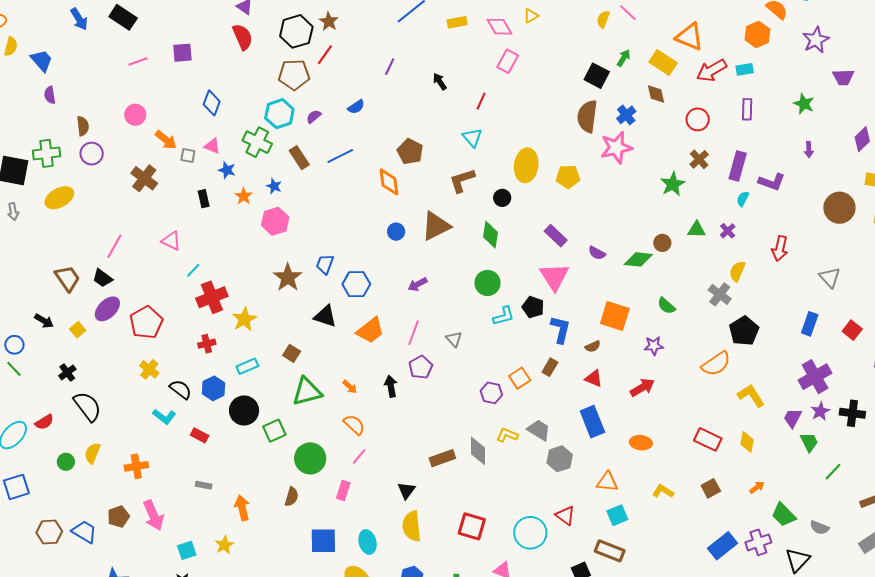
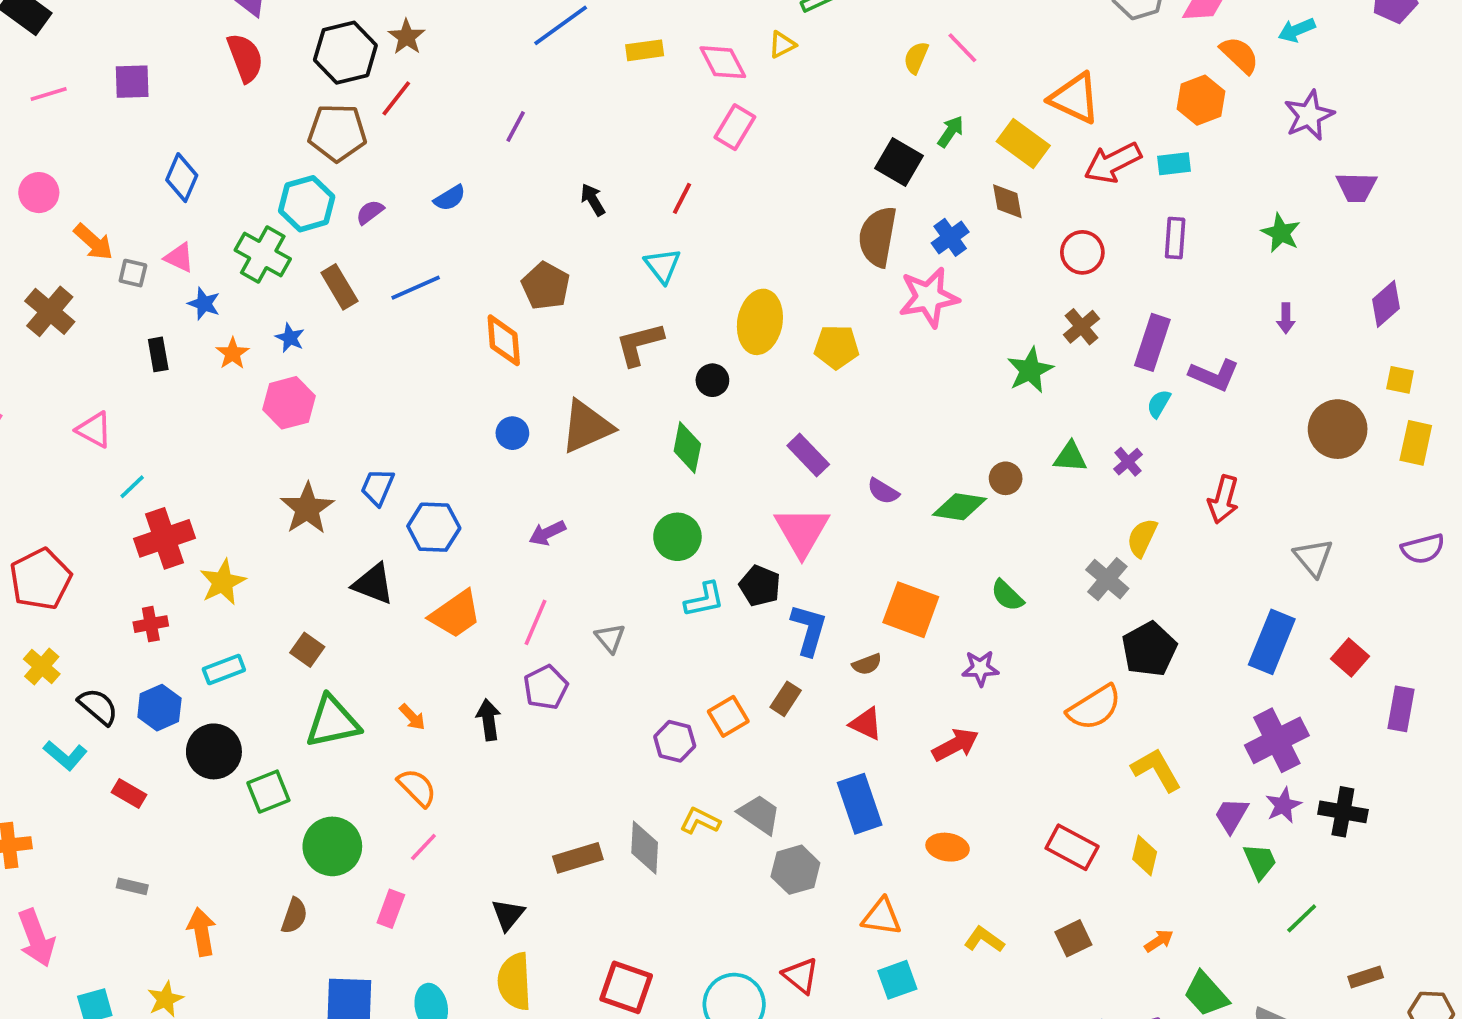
black arrow: (440, 82) -> (593, 200), moved
blue rectangle: (810, 324) -> (1272, 642), size x1.4

